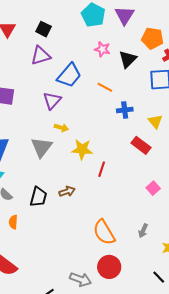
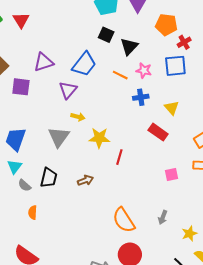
black square: (44, 29) -> (106, 35), moved
pink star: (102, 49) -> (144, 71), moved
purple triangle: (41, 56) -> (44, 62), moved
black triangle: (128, 59) -> (129, 46), moved
pink square: (153, 188) -> (172, 175), turned 32
black trapezoid: (38, 197) -> (49, 178), moved

